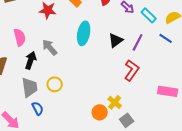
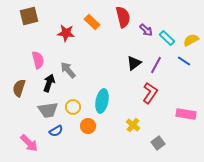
cyan ellipse: (84, 33) -> (102, 101), moved
gray trapezoid: (30, 87) -> (48, 110), turned 90
blue semicircle: (38, 108) -> (56, 131), turned 88
orange circle: (100, 112) -> (88, 126), moved
gray square: (127, 120) -> (158, 143), moved

